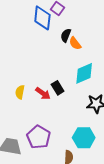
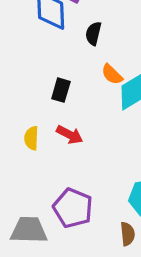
orange semicircle: (75, 43) -> (112, 74), moved
black rectangle: (58, 88) -> (61, 90), moved, turned 56

